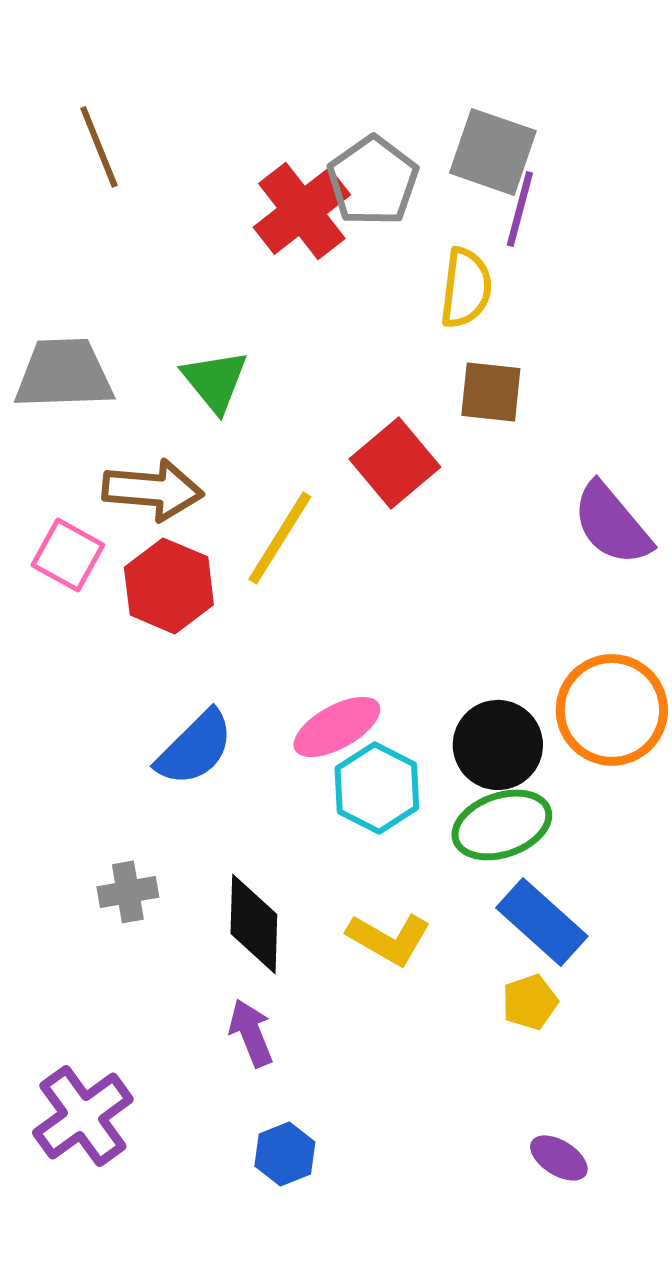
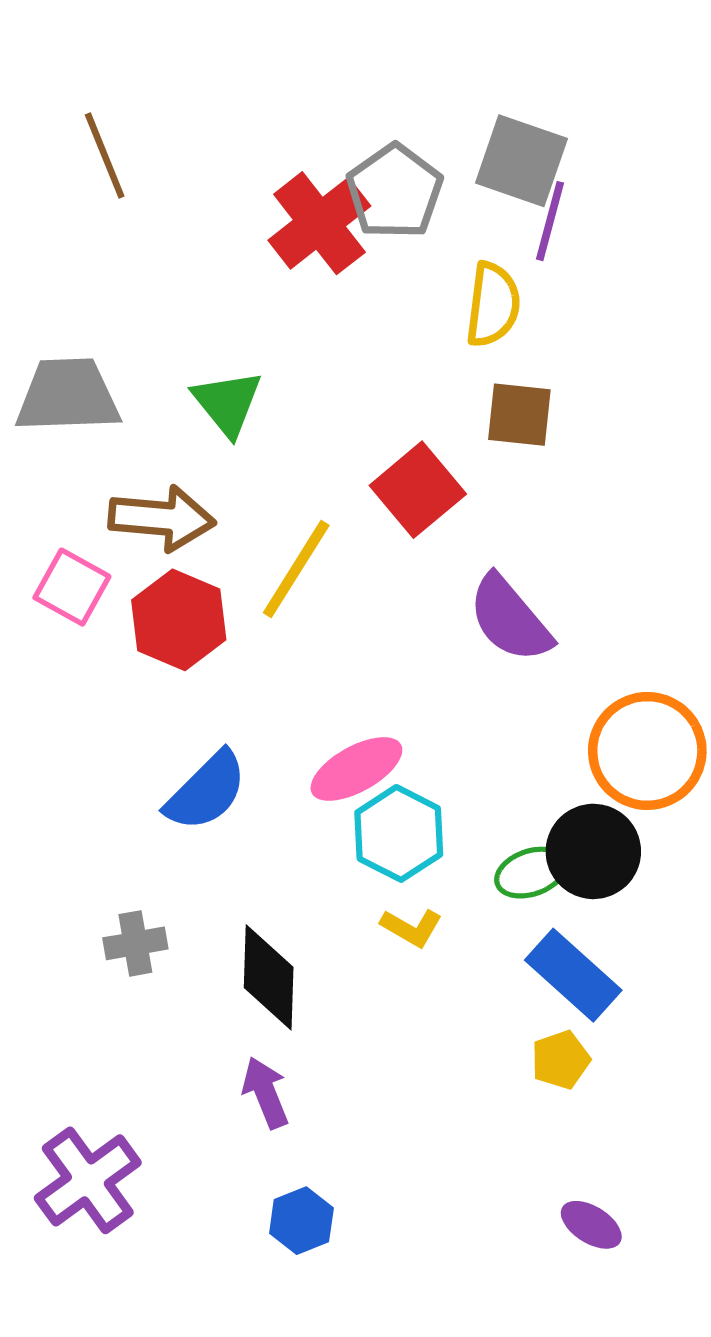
purple semicircle: (612, 524) -> (510, 619), moved
black circle: (498, 745) -> (593, 851), moved
green ellipse: (502, 825) -> (531, 873), size x0.7
yellow L-shape: (389, 939) -> (411, 928), moved, size x0.7

